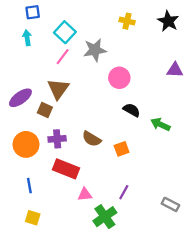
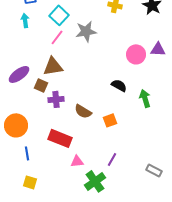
pink circle: (119, 78) -> (136, 54), moved
brown triangle: (58, 89) -> (53, 66), turned 45
green arrow: (160, 124) -> (145, 98), turned 48
purple cross: (57, 139) -> (56, 99), moved
orange circle: (26, 144) -> (16, 125), moved

